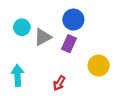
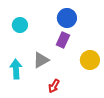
gray triangle: (43, 37) -> (41, 60), moved
red arrow: (59, 83) -> (54, 86), moved

